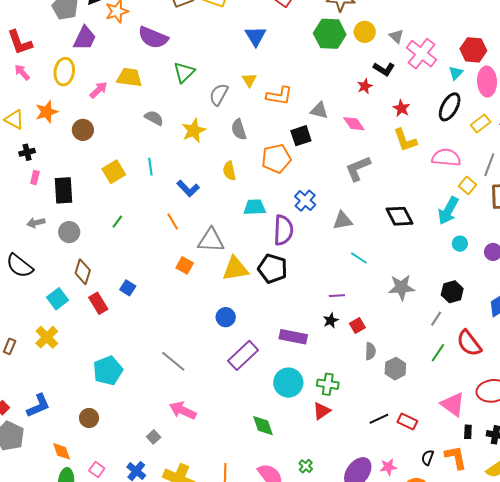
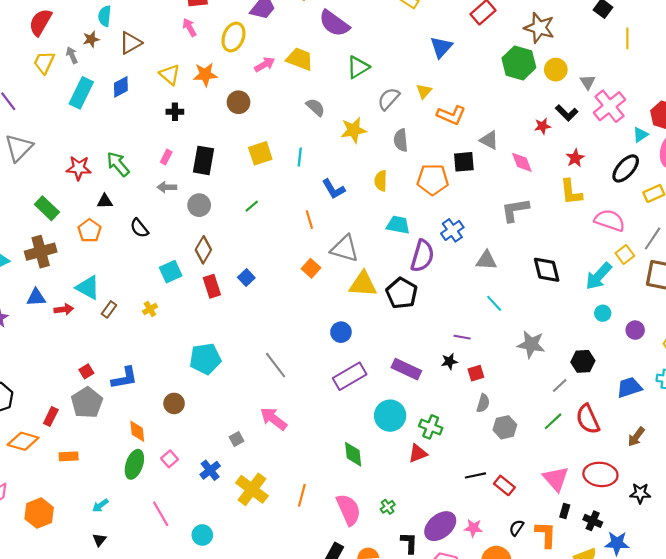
pink rectangle: (35, 178) -> (166, 157), moved
black semicircle: (20, 266) -> (139, 228), size x0.7
yellow cross: (47, 337) -> (150, 309), size x0.6

